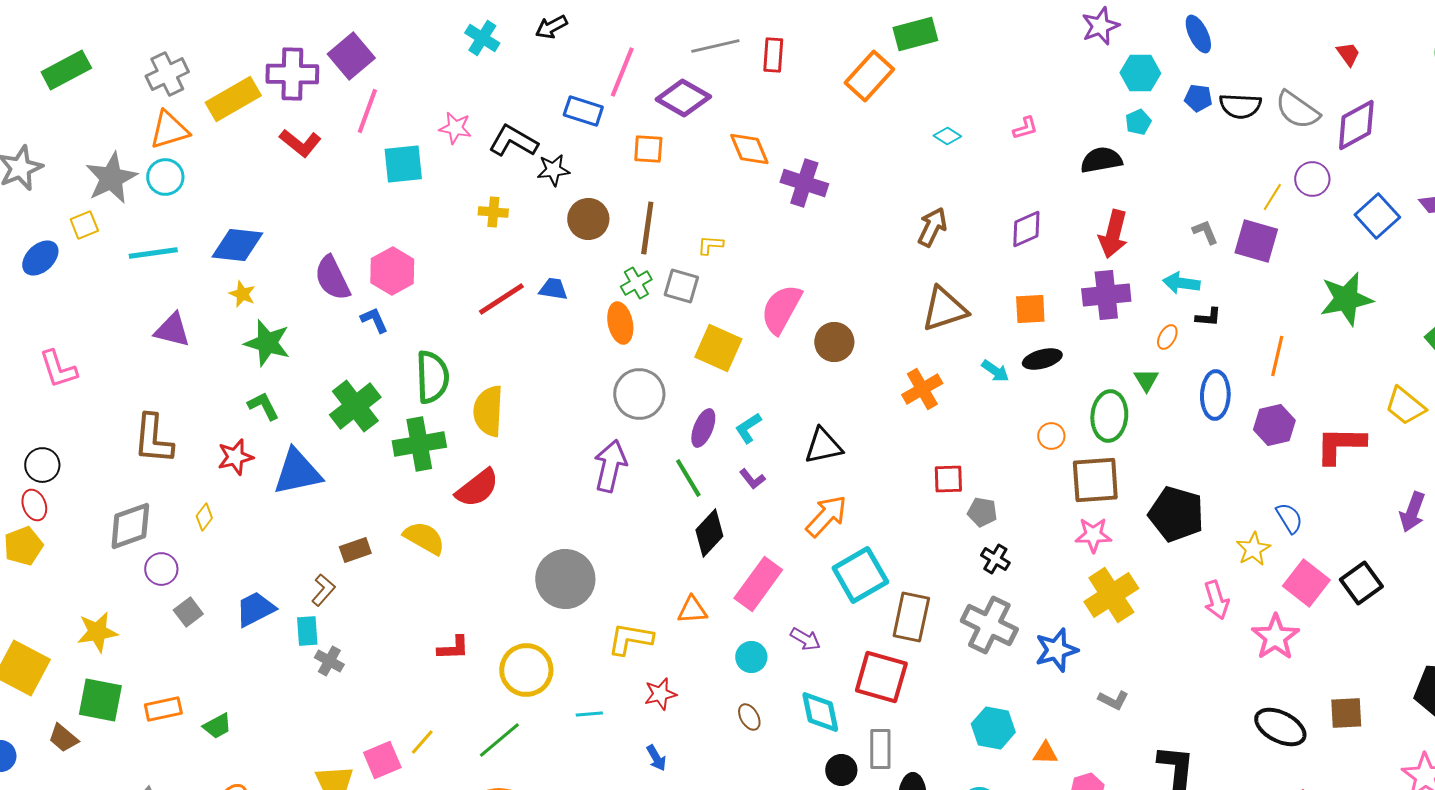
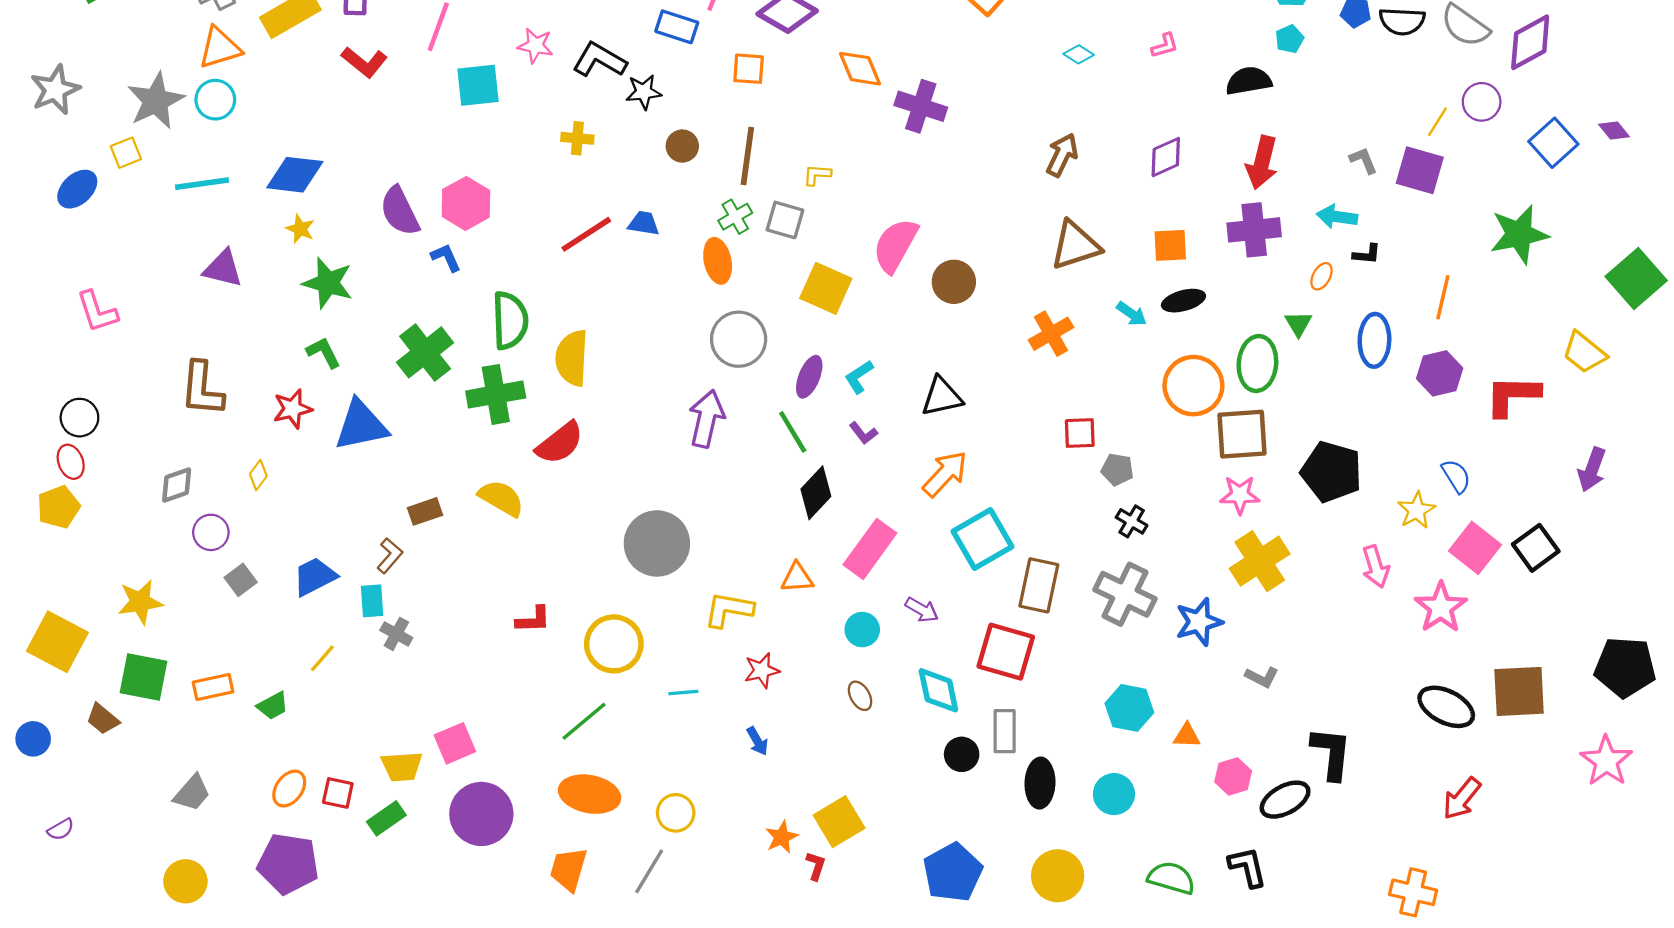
brown circle: (588, 219) -> (682, 146), size x0.7
orange circle: (1051, 436) -> (1193, 386), size x2.0
gray diamond: (130, 526) -> (177, 485), size x0.7
brown square: (1346, 713) -> (1519, 691), size x1.5
yellow line: (422, 742) -> (322, 658), moved

